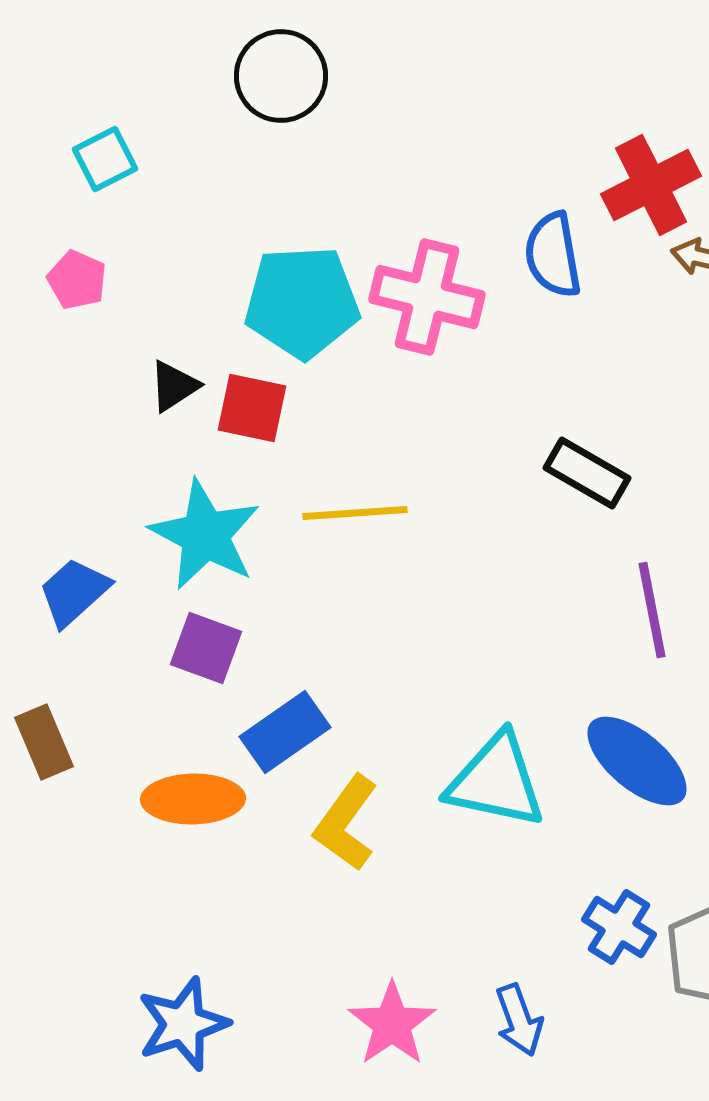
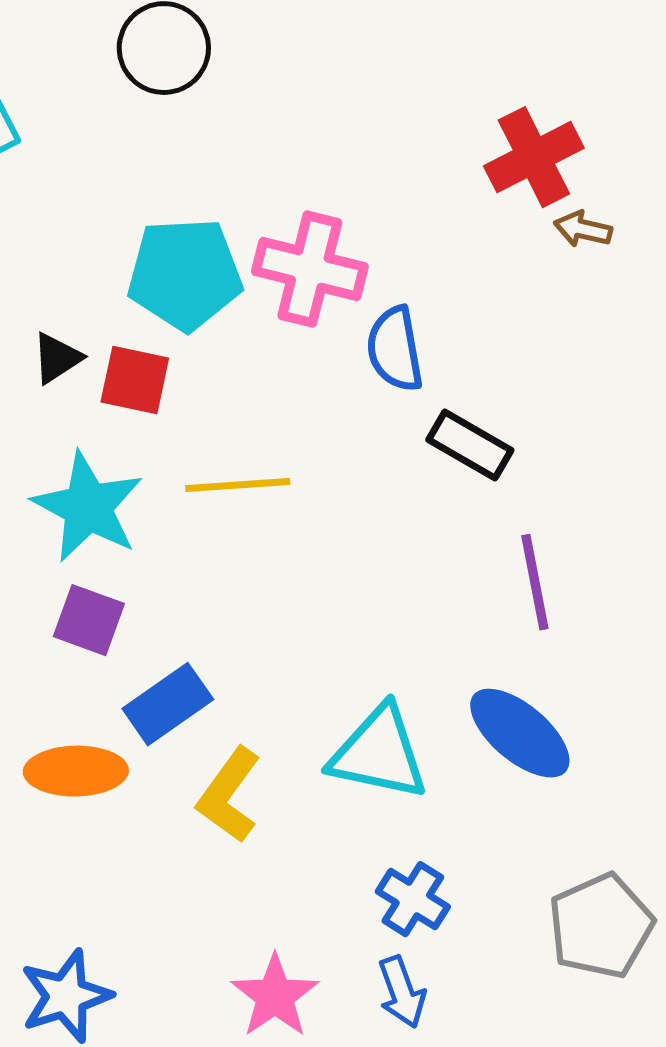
blue semicircle: (553, 255) -> (395, 349), moved
blue cross: (619, 927) -> (413, 899), moved

